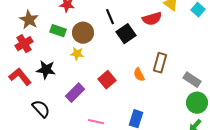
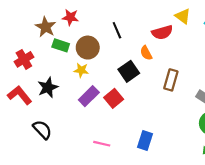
brown star: (29, 20) -> (46, 27), moved
black square: (126, 34) -> (129, 71), moved
black star: (46, 70) -> (48, 88), turned -30
orange semicircle: (139, 75) -> (146, 53), moved
purple rectangle: (75, 93) -> (89, 96), moved

